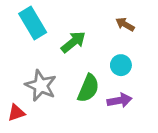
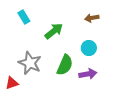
cyan rectangle: (33, 23) -> (24, 17), size x0.6
brown arrow: (125, 24) -> (92, 18), turned -40

